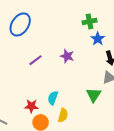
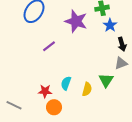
purple star: (67, 56) -> (76, 21), moved, size x1.6
yellow semicircle: (63, 115) -> (87, 89), moved

